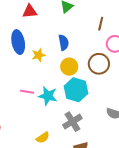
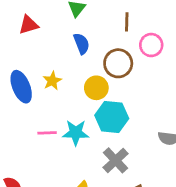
blue ellipse: (18, 42) -> (21, 87), moved
blue semicircle: (64, 43) -> (82, 44), moved
brown circle: (99, 64) -> (118, 63), moved

